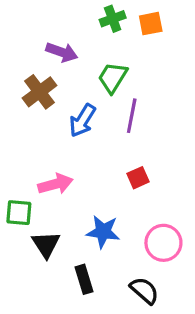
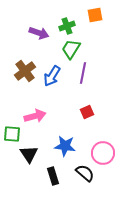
green cross: (113, 19) -> (67, 26), moved
brown cross: (39, 92) -> (25, 71), moved
black semicircle: (144, 290) -> (85, 173), moved

